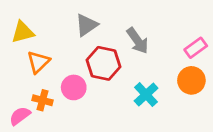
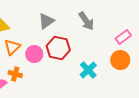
gray arrow: (138, 41) -> (86, 21), moved
pink circle: (74, 87) -> (34, 54), moved

